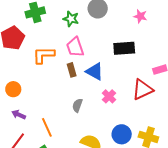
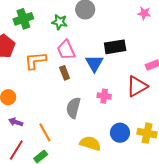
pink star: (140, 16) -> (144, 13), moved
blue triangle: (95, 71) -> (94, 63), moved, turned 36
pink cross: (109, 96) -> (104, 96), turned -32
gray semicircle: (77, 105) -> (73, 108), size x1.5

